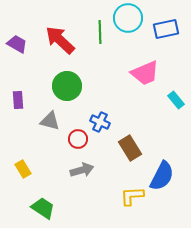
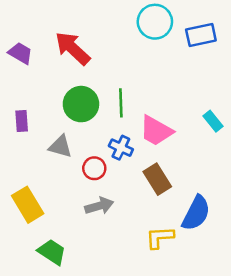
green line: (100, 32) -> (121, 103), moved
pink trapezoid: (145, 73) -> (156, 131), moved, turned 52
yellow rectangle: (23, 169) -> (28, 205), size x1.6

